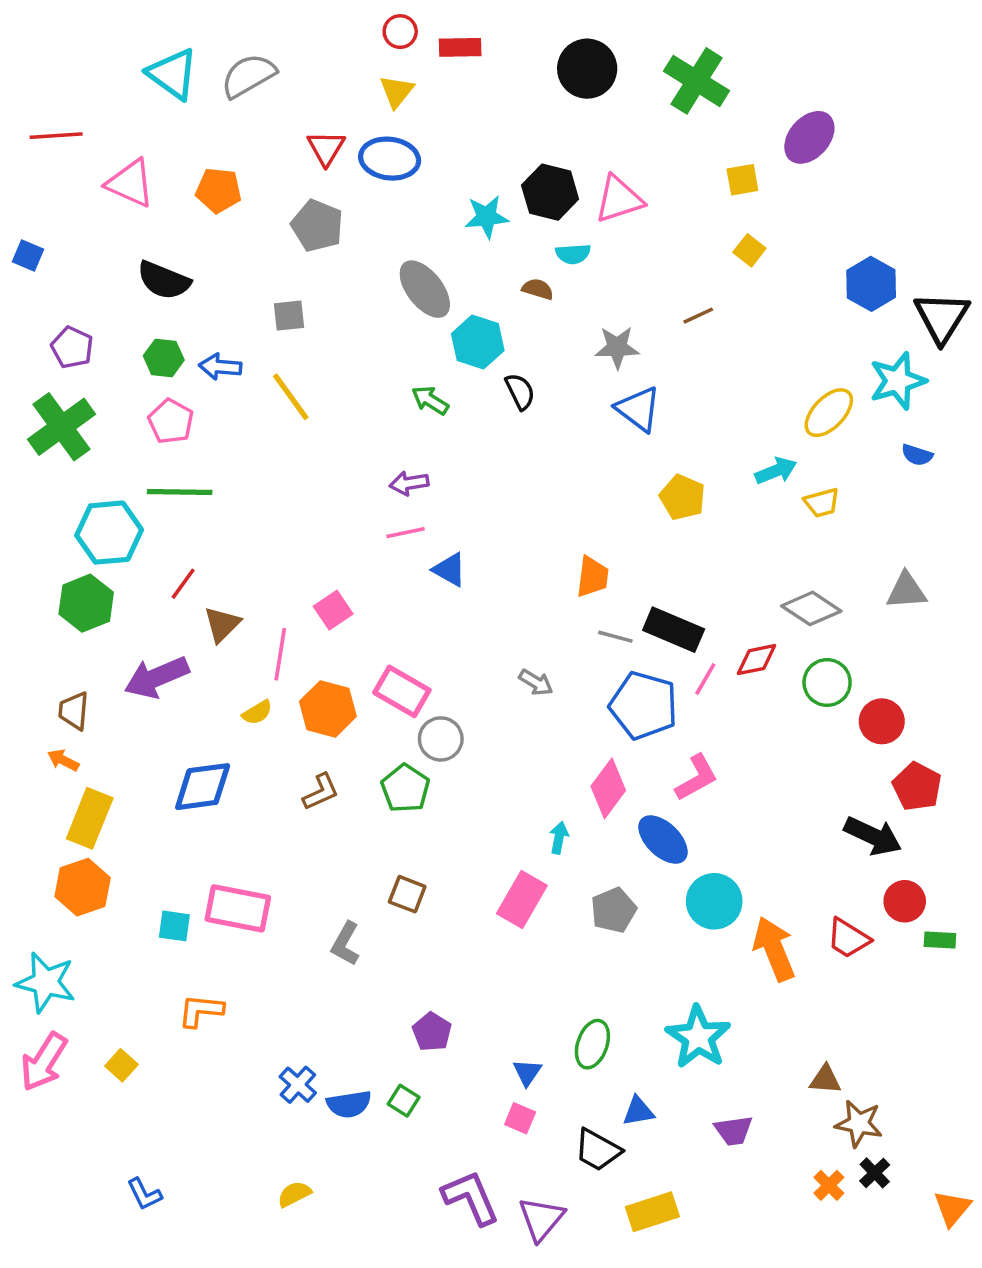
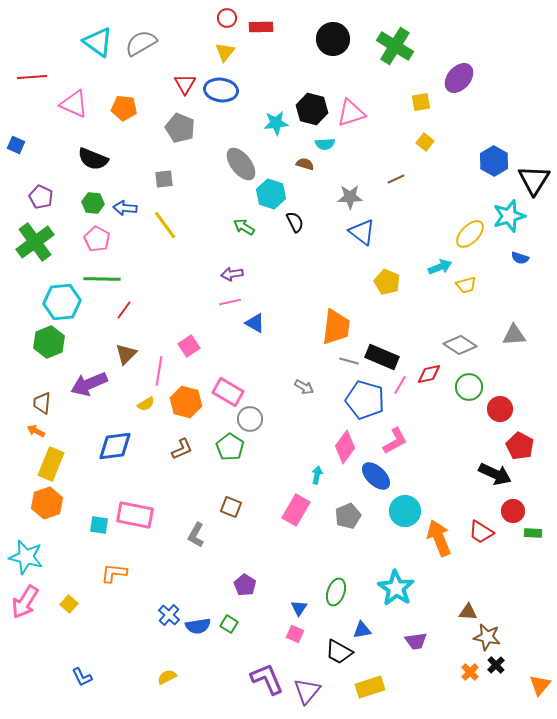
orange trapezoid: (592, 577) -> (336, 327), size x1.5
red line: (183, 584) -> (124, 310), moved

